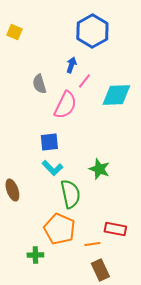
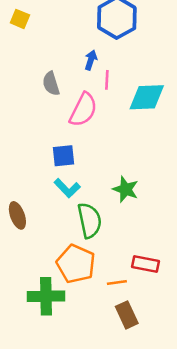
pink line: (84, 81) -> (107, 80), turned -35
green cross: (35, 255) -> (46, 296), size x1.8

